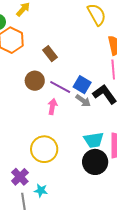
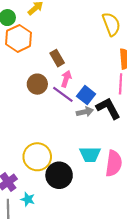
gray arrow: (83, 101) -> (85, 112), turned -56
pink arrow: (52, 107) -> (66, 79), moved
black circle: (95, 162) -> (59, 175), moved

